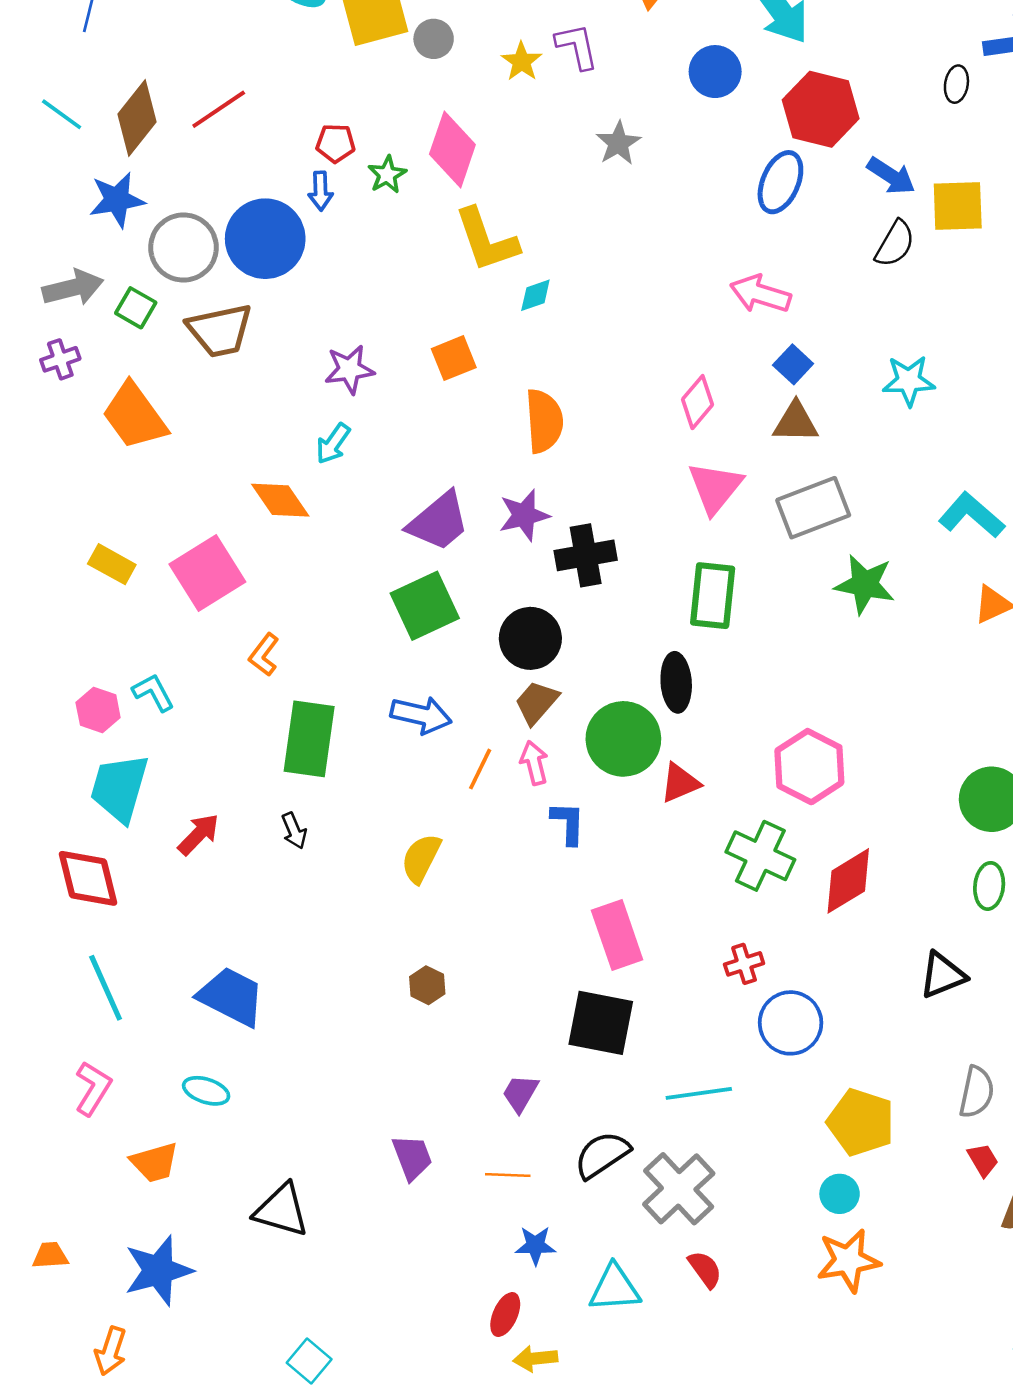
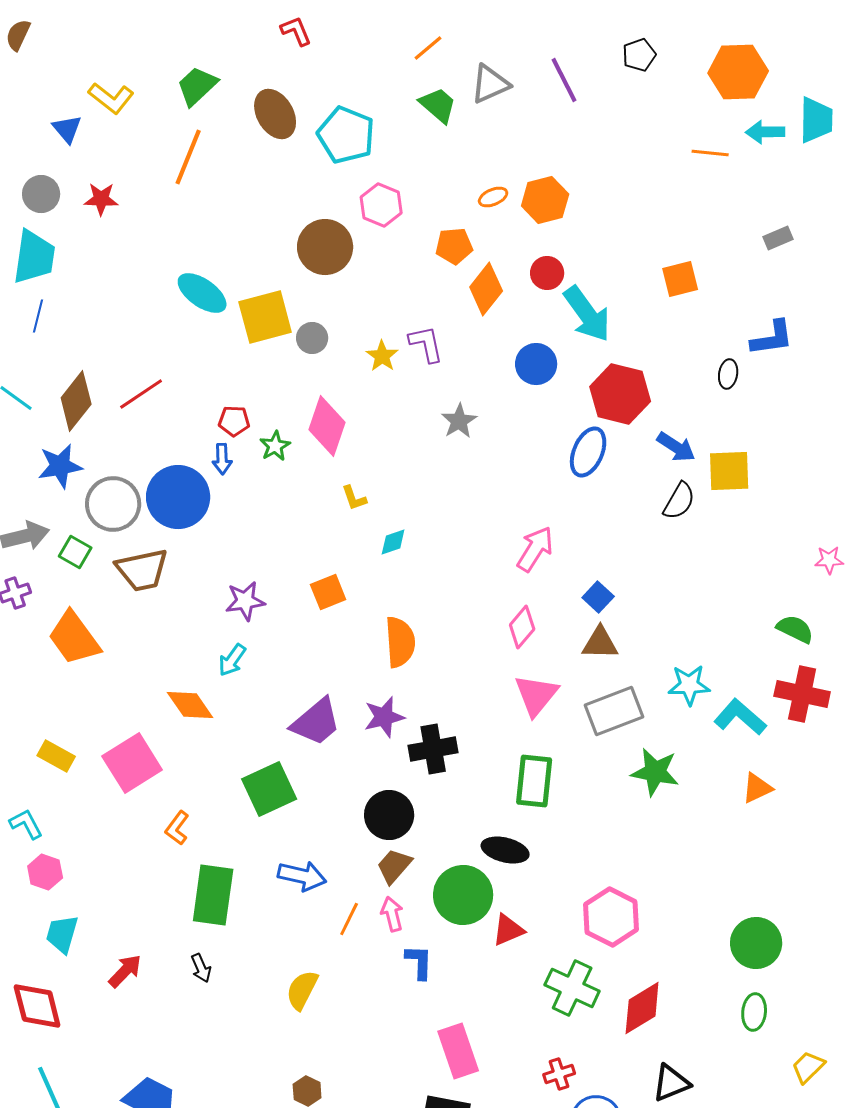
yellow L-shape: (486, 240) -> (354, 498), size x0.5
pink arrow: (760, 294) -> (535, 549), moved, turned 105
cyan star: (909, 381) -> (689, 685), moved
green square: (425, 606) -> (269, 789), moved
black ellipse: (676, 682) -> (505, 850), turned -72
cyan L-shape: (153, 692) -> (26, 824), moved
cyan trapezoid: (119, 788) -> (62, 934), size x0.7
black triangle: (943, 975) -> (671, 1083), moved

